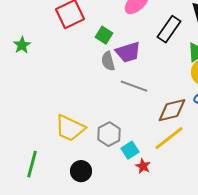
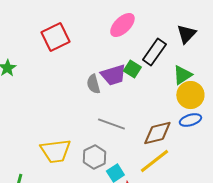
green square: (104, 35) -> (132, 69), moved
gray line: (134, 86) -> (111, 124), moved
yellow trapezoid: (70, 128) -> (55, 151), turned -32

